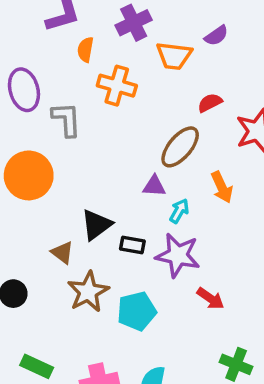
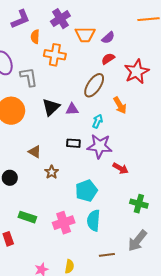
purple semicircle: (216, 36) -> (108, 38), moved
purple triangle: (154, 186) -> (72, 109), moved
black triangle: (96, 225) -> (51, 107), moved
brown star: (88, 292) -> (52, 172), size x0.6
cyan pentagon: (137, 311) -> (86, 191), moved

